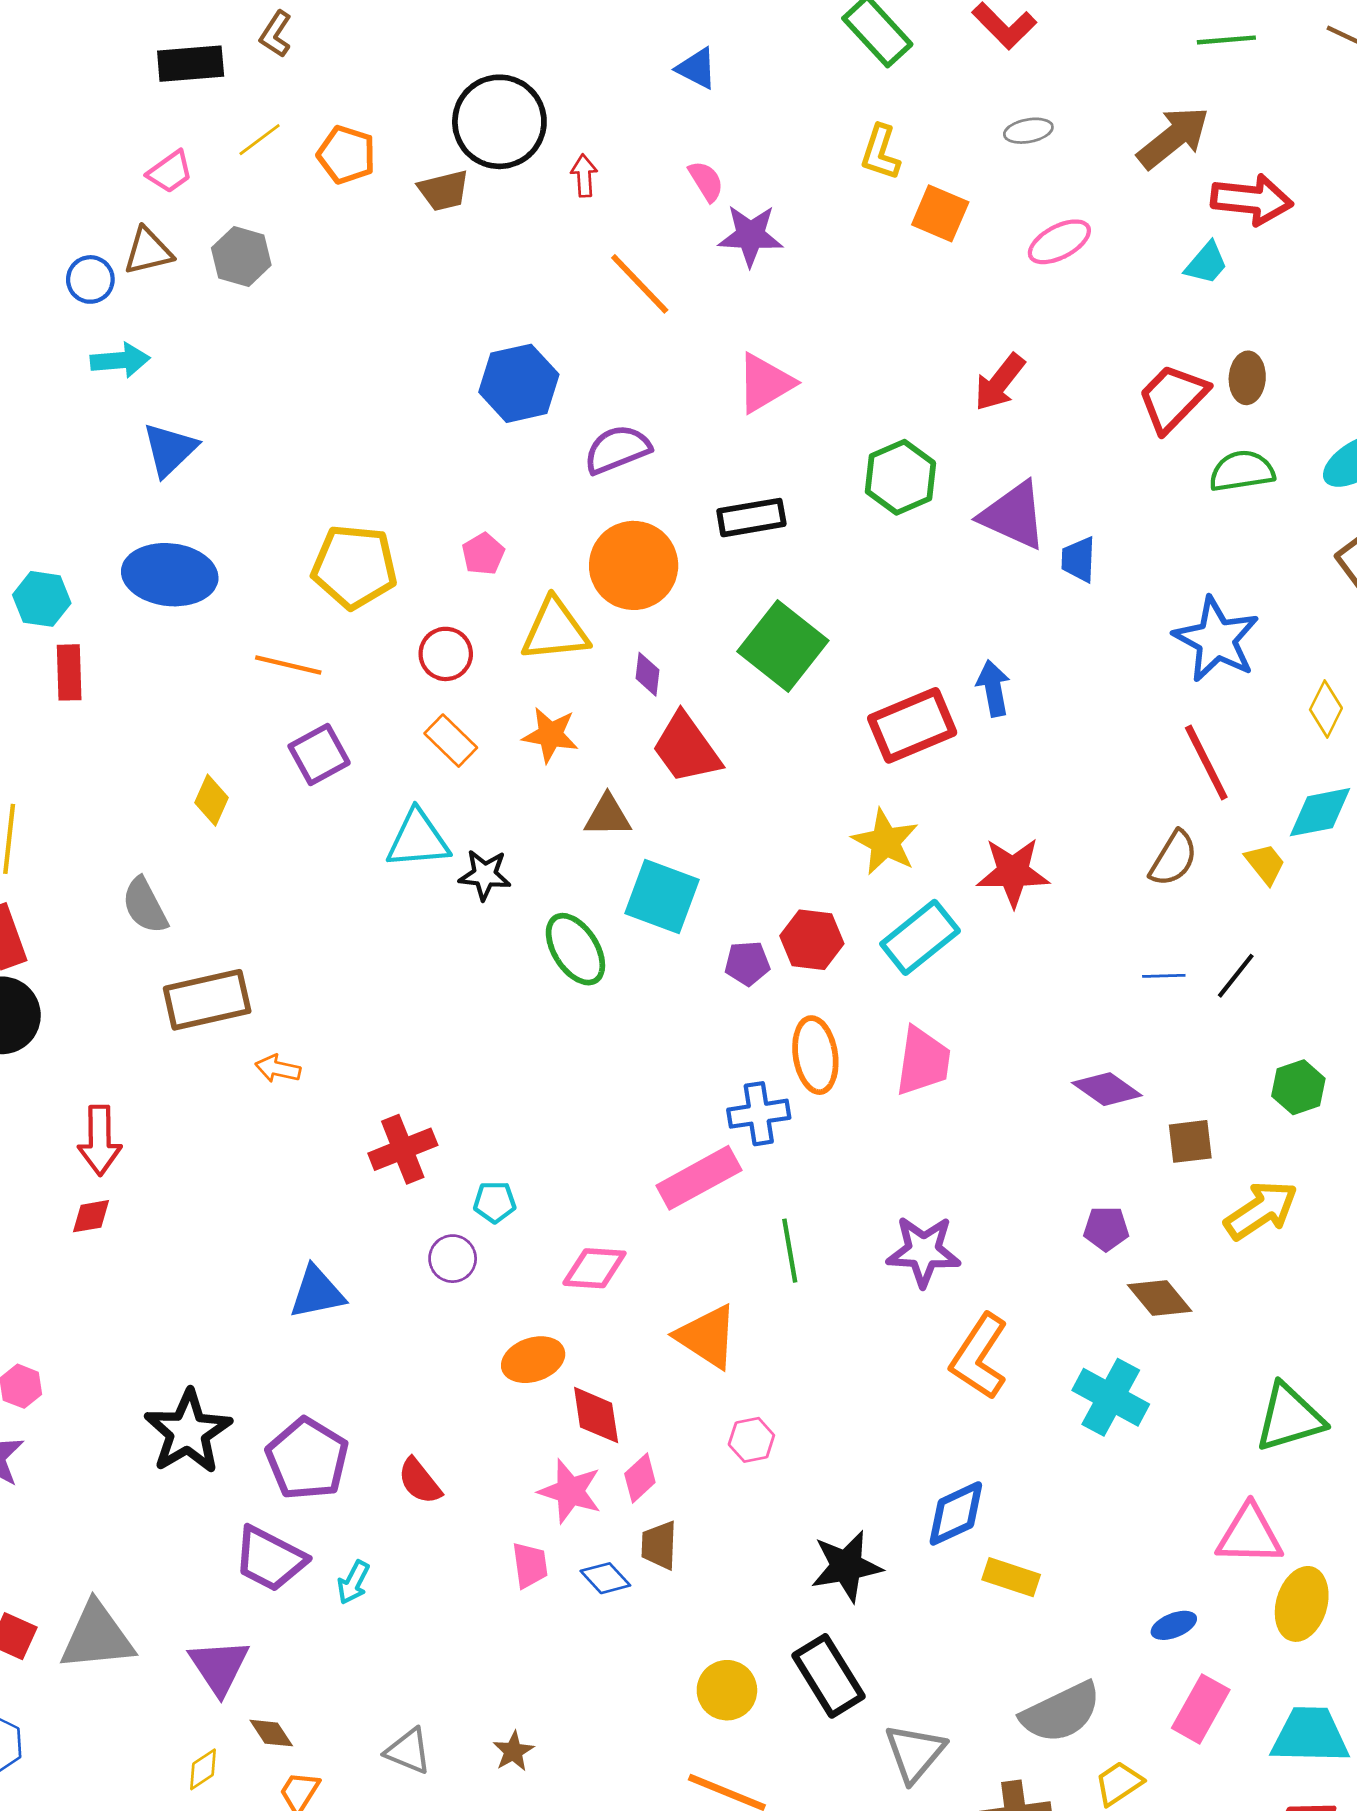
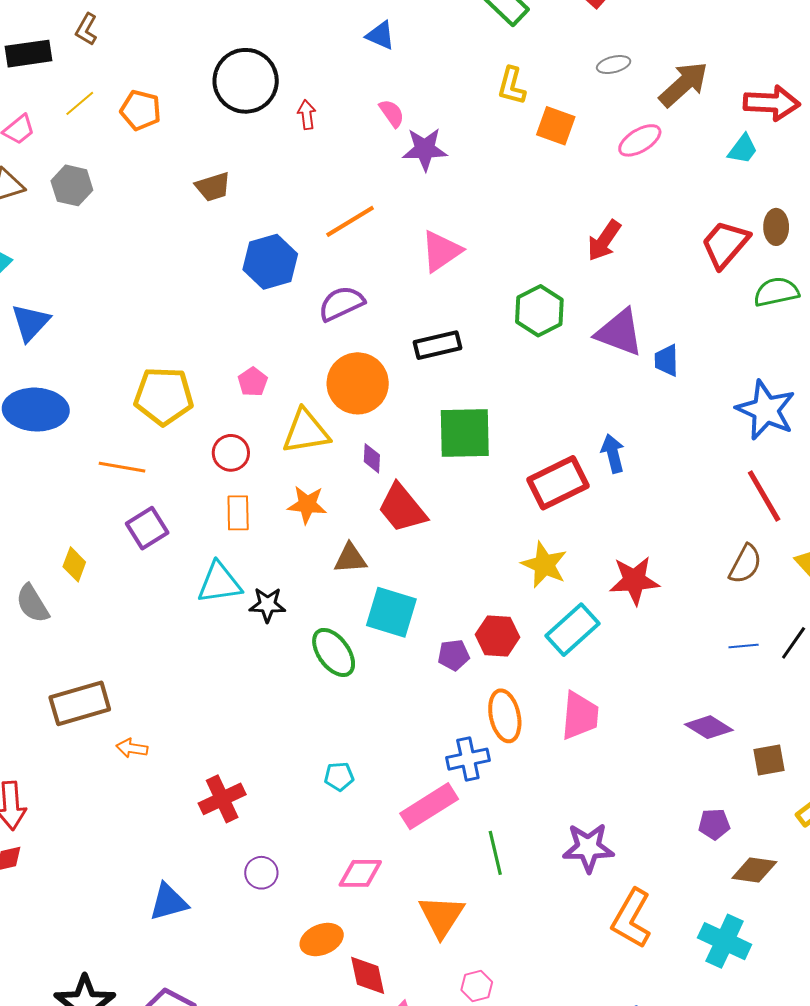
brown arrow: (1173, 138) -> (684, 84), moved
brown trapezoid: (444, 190) -> (213, 187), moved
orange line: (640, 284) -> (350, 221), moved, turned -74
green square: (783, 646) -> (465, 433), turned -36
orange rectangle: (451, 741) -> (238, 513), turned 48
gray semicircle: (145, 906) -> (32, 604), moved
cyan pentagon: (495, 1202) -> (339, 776), moved
brown diamond: (1160, 1298) -> (754, 870), turned -39
orange triangle: (707, 1337) -> (442, 916), turned 33

